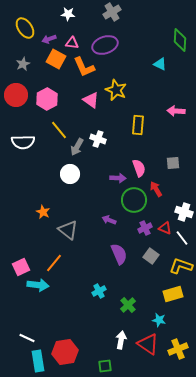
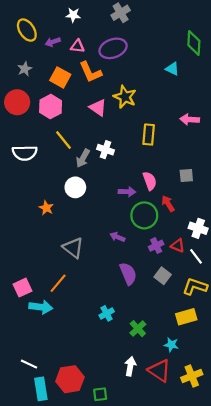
orange square: (56, 59) -> (60, 77), moved
orange star: (43, 212) -> (46, 208), moved
green square: (105, 366) -> (100, 394), moved

